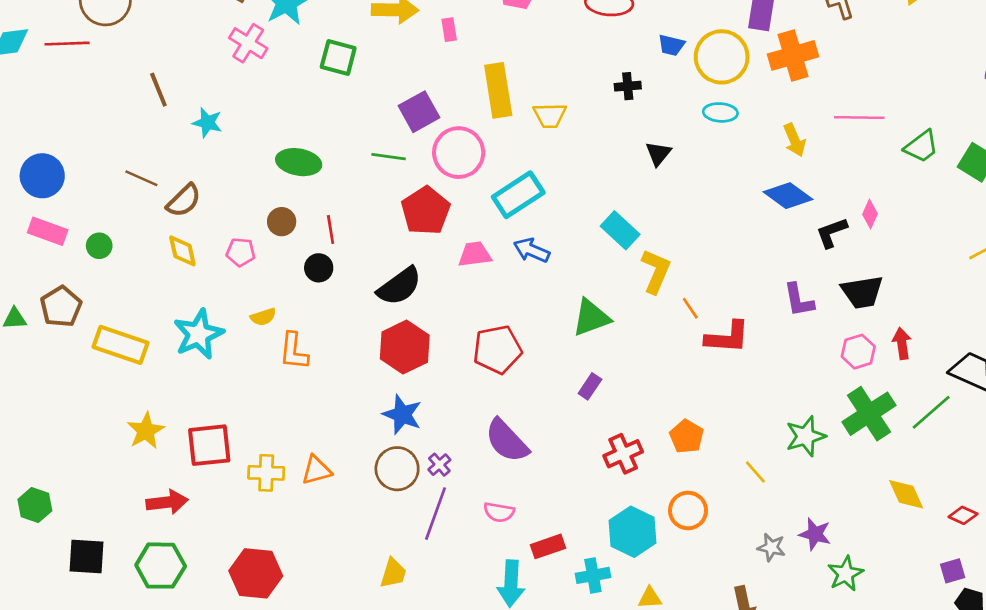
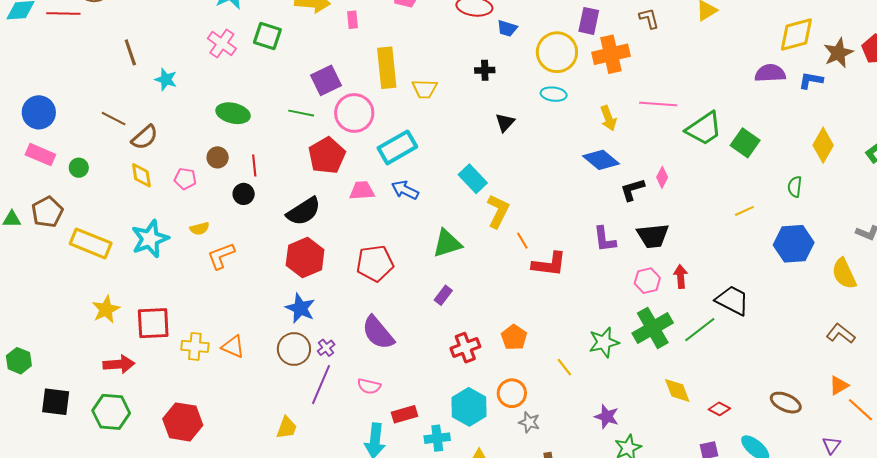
pink cross: (248, 43) -> (222, 44), moved
blue trapezoid: (671, 45) -> (507, 28), moved
green trapezoid: (921, 146) -> (704, 129), size x1.4
orange L-shape: (294, 351) -> (221, 256), turned 60
orange triangle: (316, 470) -> (233, 347), turned 35
gray star: (771, 547) -> (529, 422), moved

